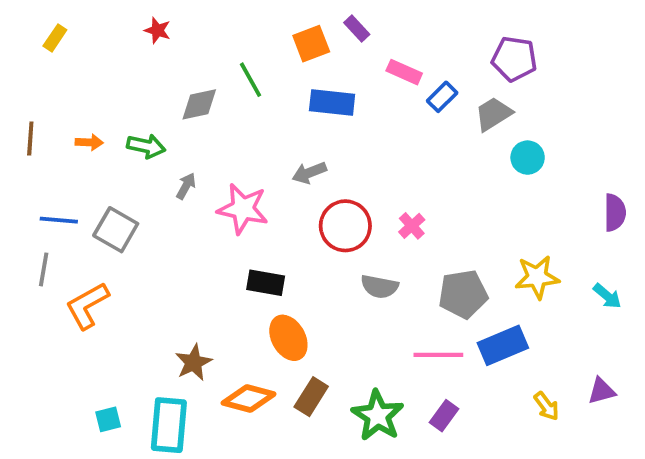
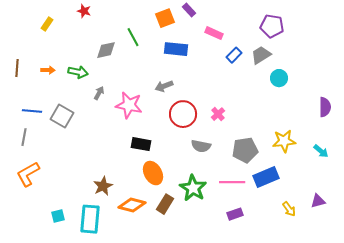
yellow rectangle: (55, 38) -> (47, 24), moved
blue rectangle: (442, 97) -> (234, 55), moved
orange L-shape: (87, 306) -> (28, 174), moved
green star: (378, 416) -> (193, 188), moved
purple rectangle: (444, 416) -> (235, 214), turned 35

